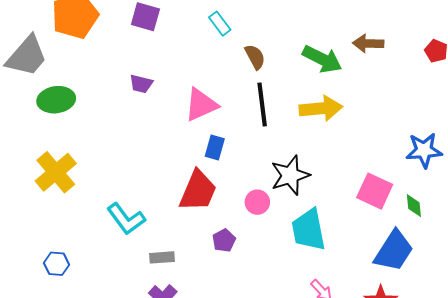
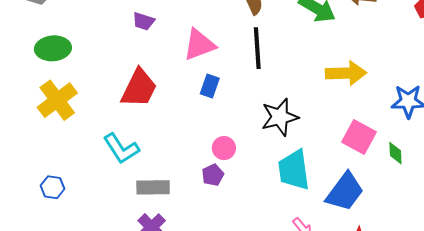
green ellipse: (56, 100) -> (53, 48), moved
yellow arrow: (321, 108) -> (346, 73), moved
red trapezoid: (198, 191) -> (139, 88), moved
pink circle: (257, 202) -> (224, 148), moved
blue trapezoid: (394, 251) -> (345, 192), moved
gray rectangle: (162, 257) -> (153, 187), size x1.4

